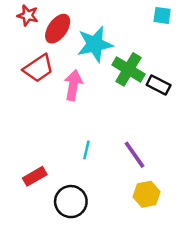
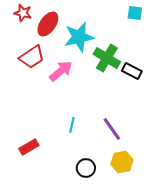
pink arrow: (73, 85) -> (61, 71), turned 40
black circle: (71, 202) -> (86, 168), moved, size x0.7

